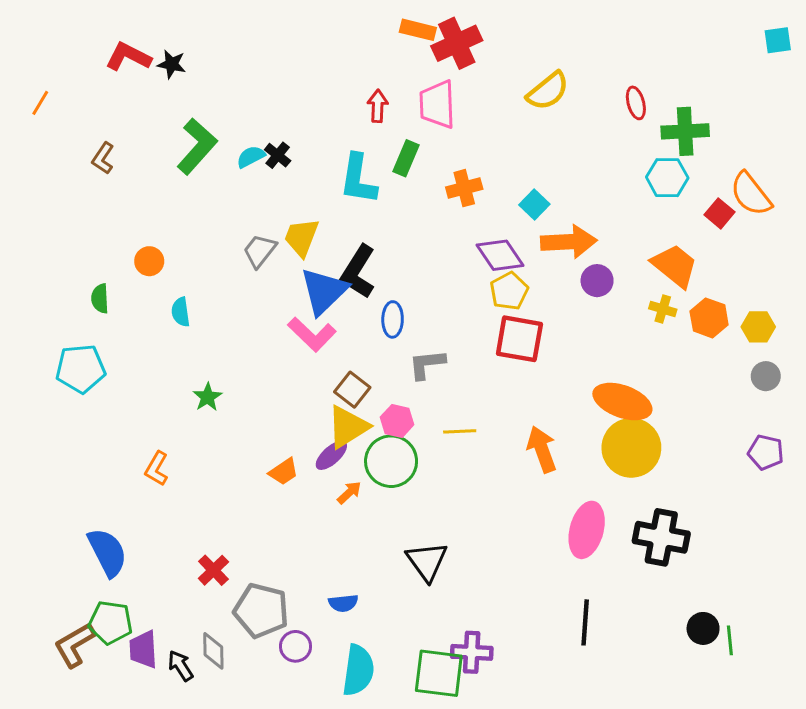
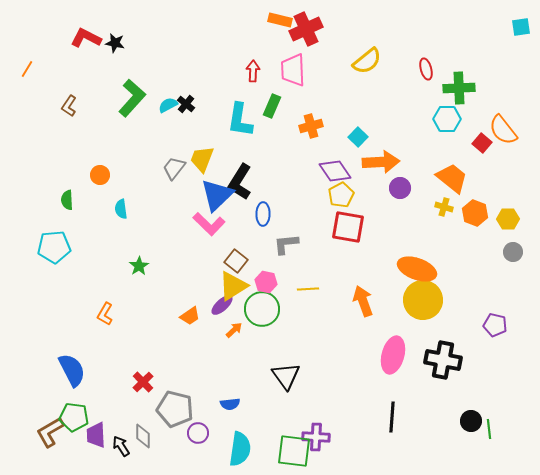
purple pentagon: (766, 452) -> (495, 325), moved

